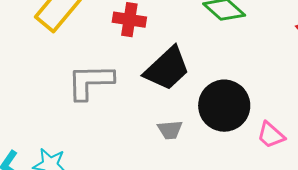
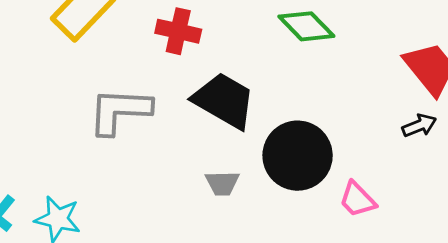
black trapezoid: (167, 69) -> (224, 101), turned -111

